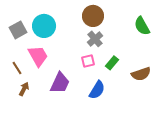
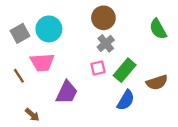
pink trapezoid: (38, 56) -> (42, 62), turned 115
green rectangle: (112, 63) -> (125, 70), size x1.5
brown arrow: (24, 89) -> (32, 115), moved, turned 104
blue semicircle: (97, 90) -> (126, 100), moved

